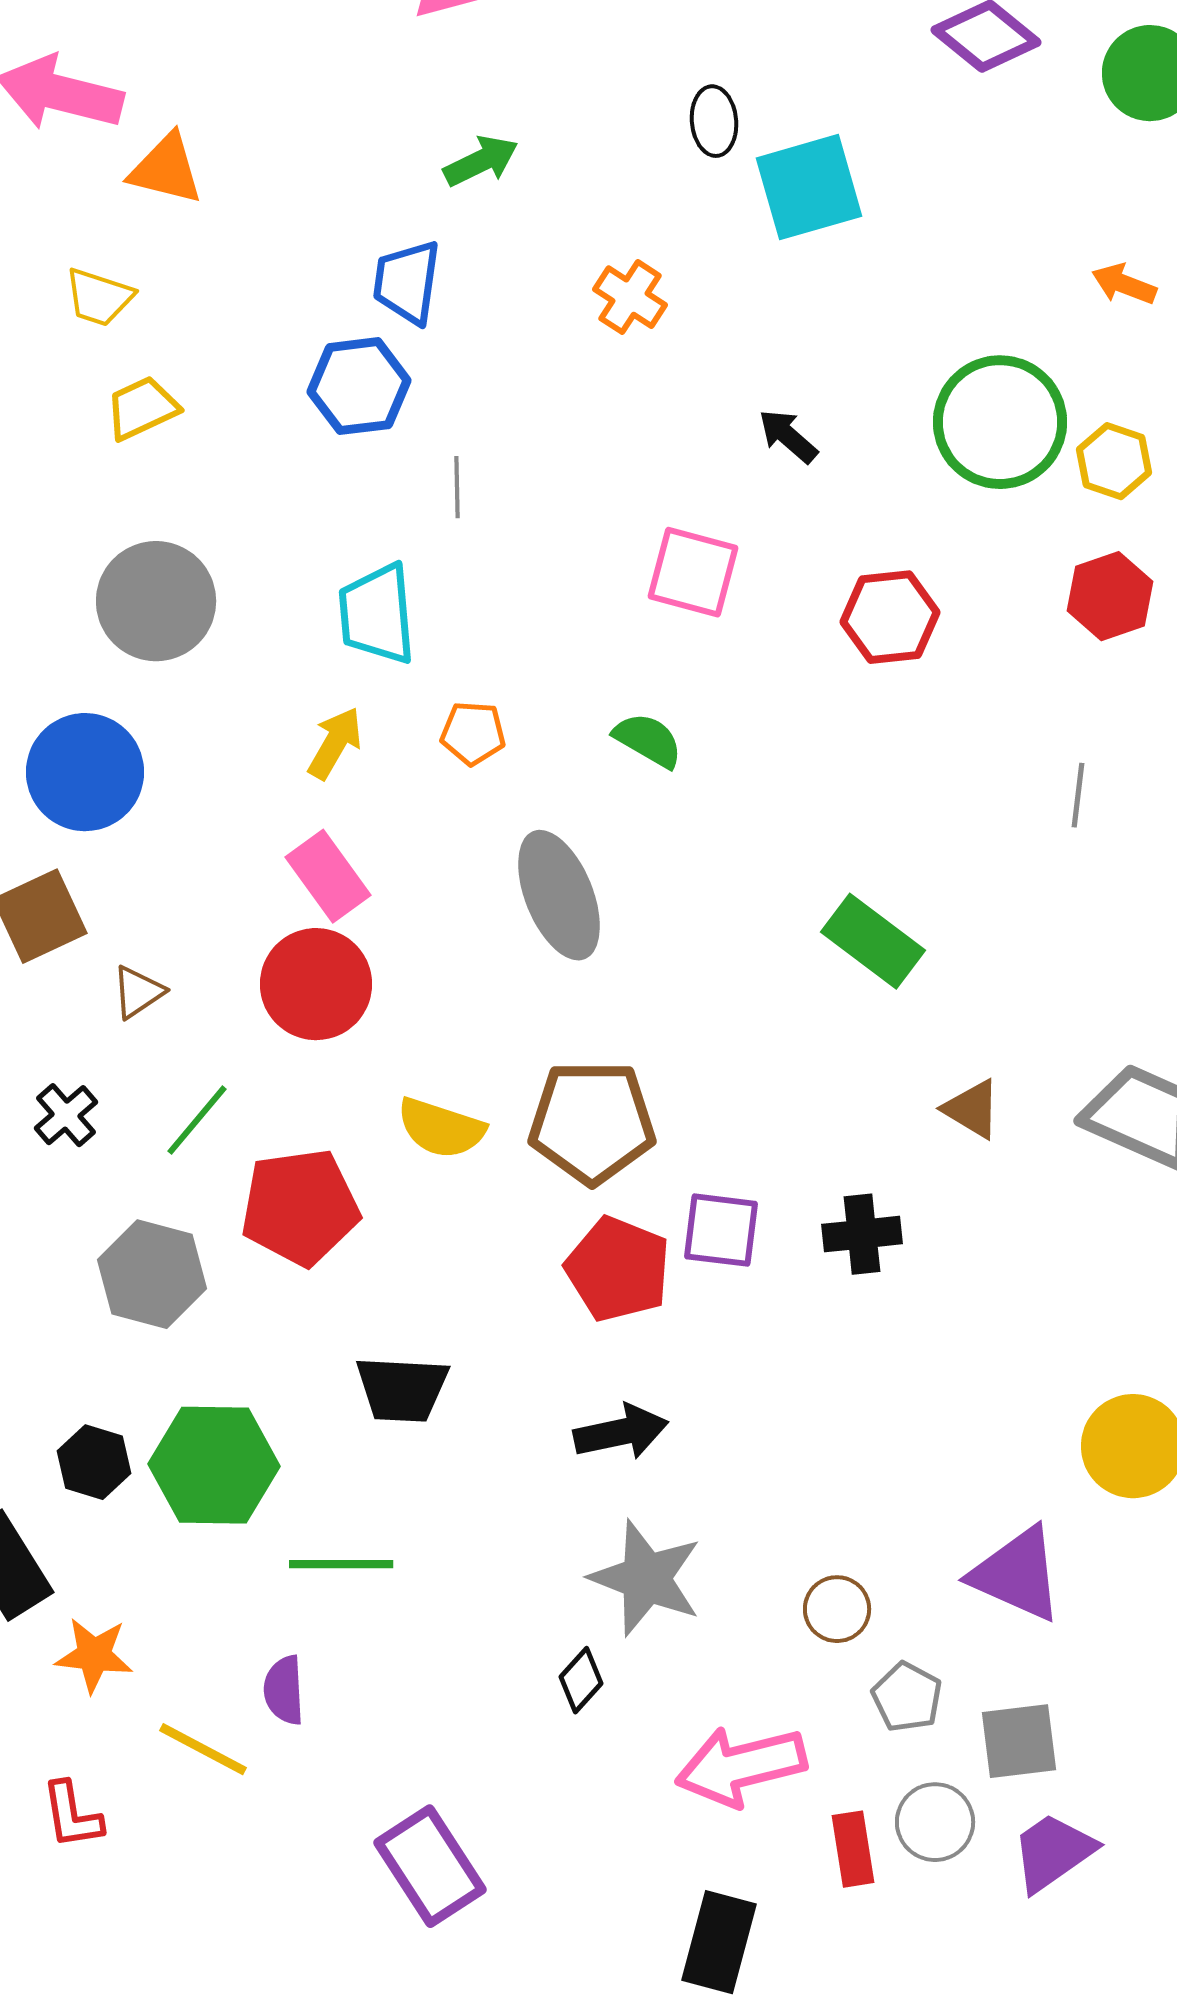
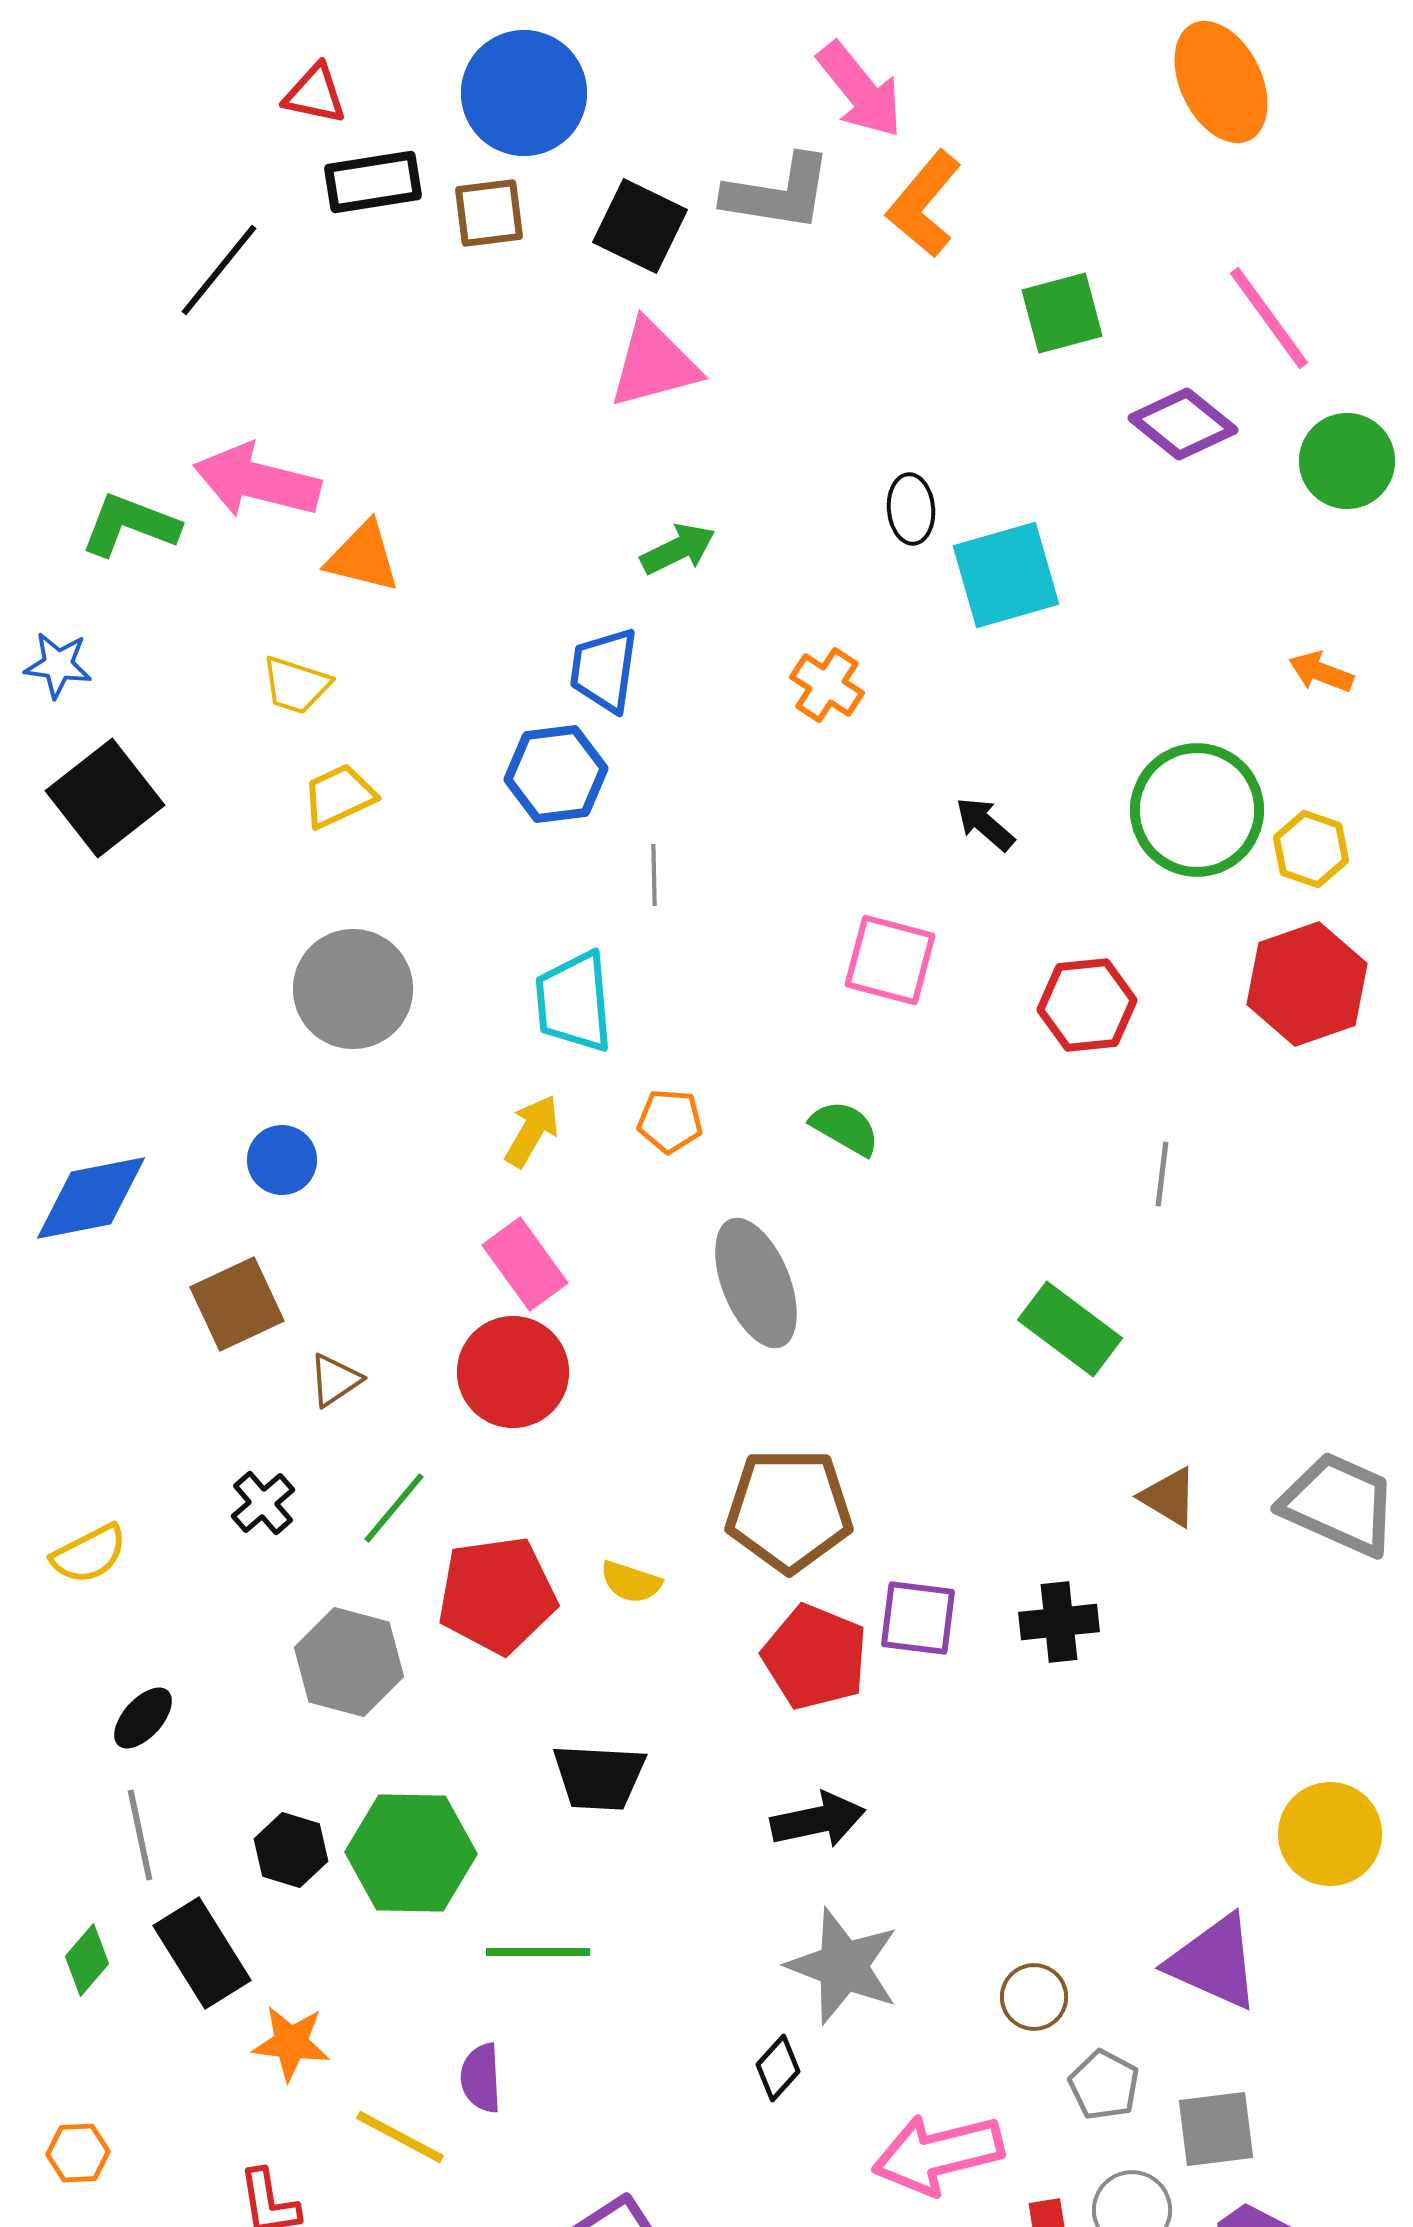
red hexagon: (1110, 596) -> (1307, 984), size x1.4
blue circle: (85, 772) -> (282, 1160), size x0.6
gray line: (1078, 795) -> (1162, 1174), moved
yellow semicircle: (441, 1128) -> (631, 1582), moved, size x0.7

